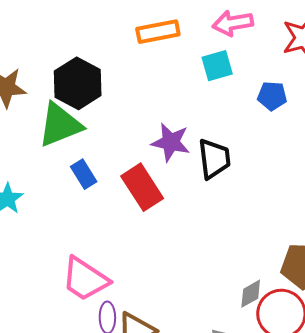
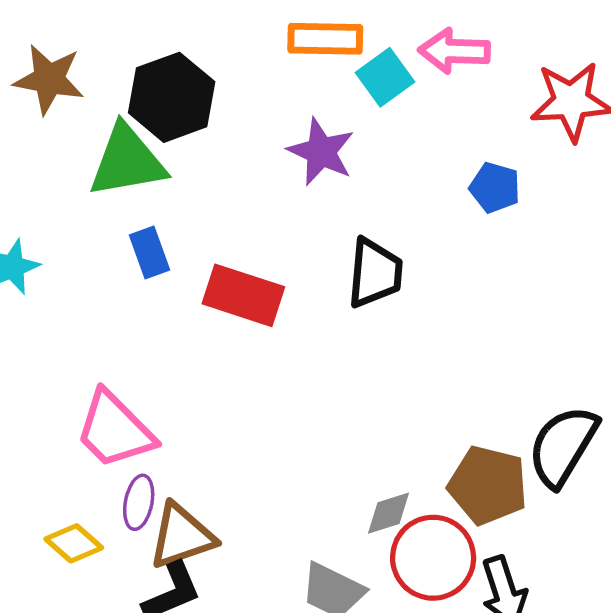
cyan square: (217, 66) -> (385, 77), moved, turned -32
purple star: (171, 142) -> (321, 152), moved
red rectangle: (142, 187) -> (243, 295), turned -51

